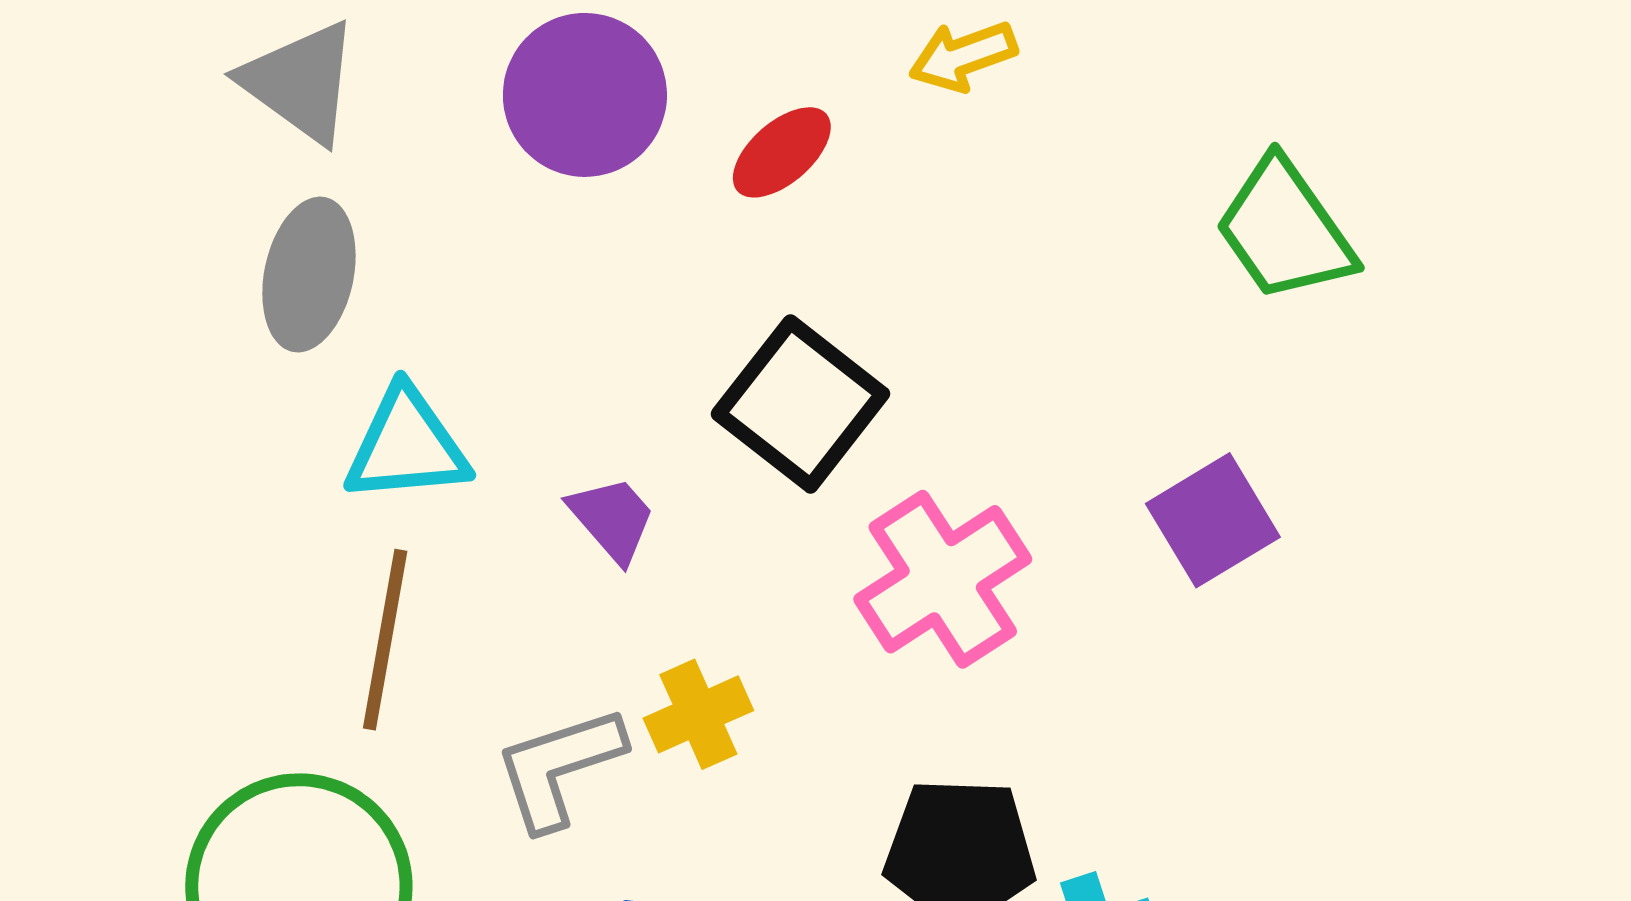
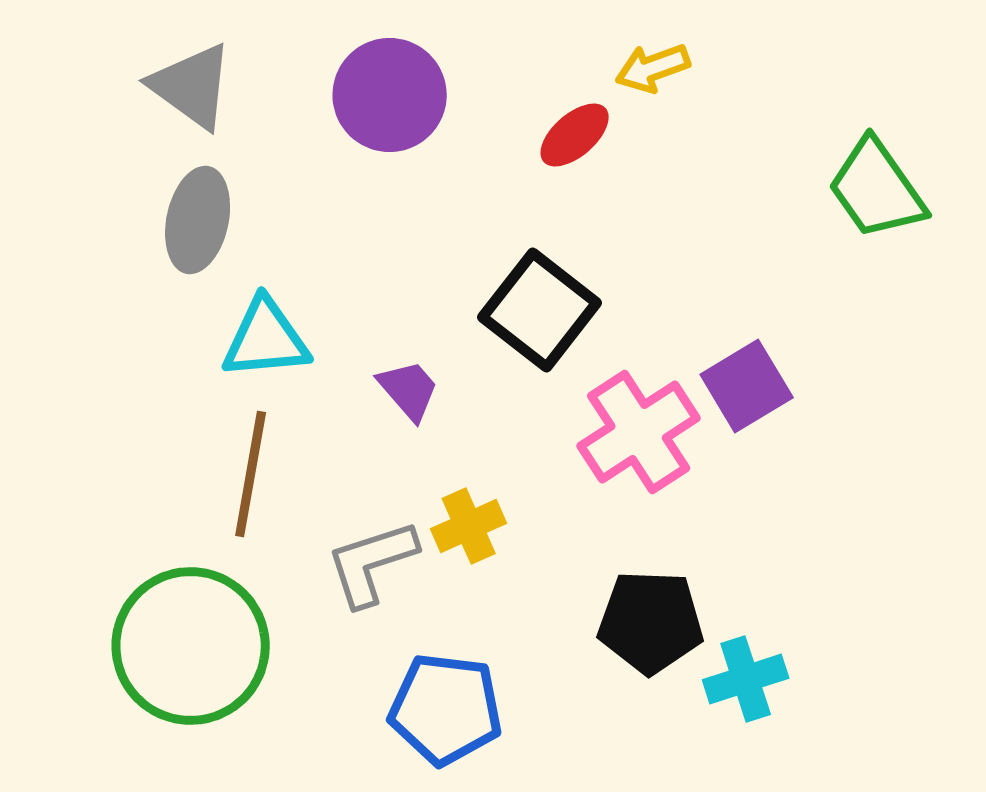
red ellipse: (782, 152) -> (575, 135), moved
purple square: (1213, 520) -> (747, 386), moved

